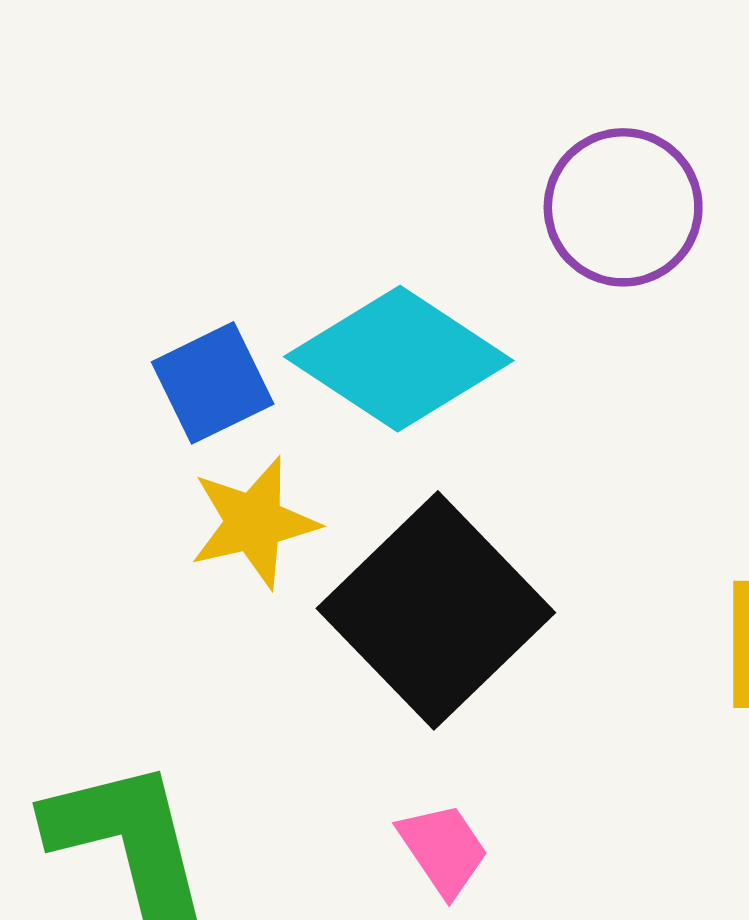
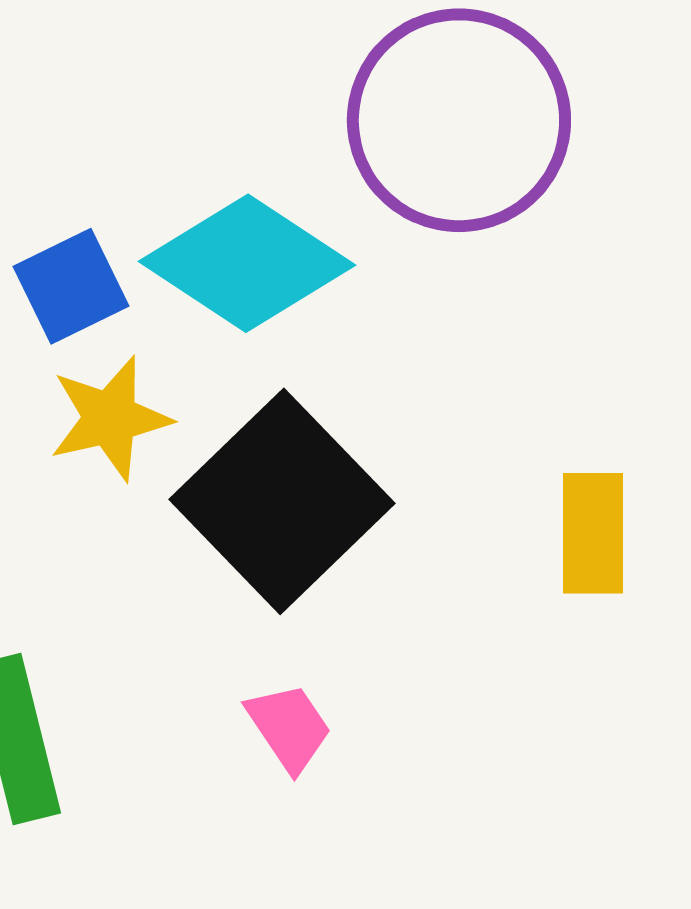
purple circle: (623, 207) -> (459, 120), size x1.5

